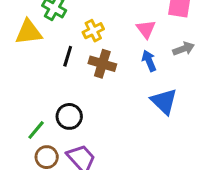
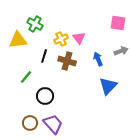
pink triangle: (146, 29) -> (79, 38), moved
blue triangle: (164, 101) -> (108, 86), turned 30
green line: (36, 130) -> (26, 77), moved

